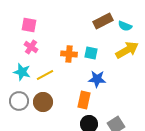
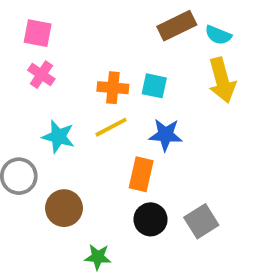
yellow arrow: (127, 50) -> (222, 80), turned 105
cyan star: (22, 72) -> (58, 137), moved
yellow line: (45, 75) -> (111, 127), moved
brown circle: (43, 102) -> (64, 208), moved

